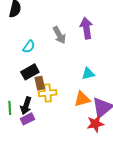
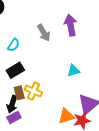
brown rectangle: (40, 83) -> (19, 93), moved
yellow cross: (48, 93) -> (33, 91), turned 30
orange triangle: (82, 99) -> (66, 116), moved

